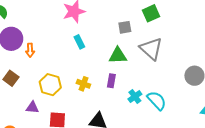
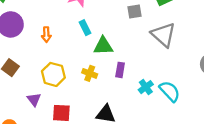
orange arrow: (30, 50) -> (46, 35), moved
green triangle: (118, 56) -> (103, 46), moved
purple triangle: (32, 107) -> (34, 99), turned 48

